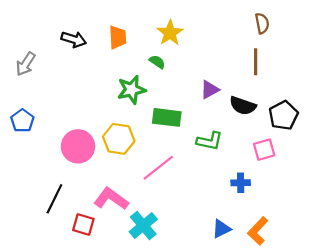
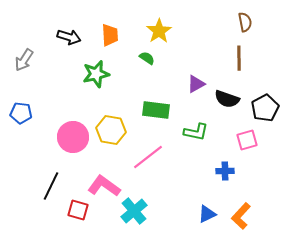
green star: (131, 90) -> (96, 74), moved
blue pentagon: (22, 121) -> (21, 113), turned -30

